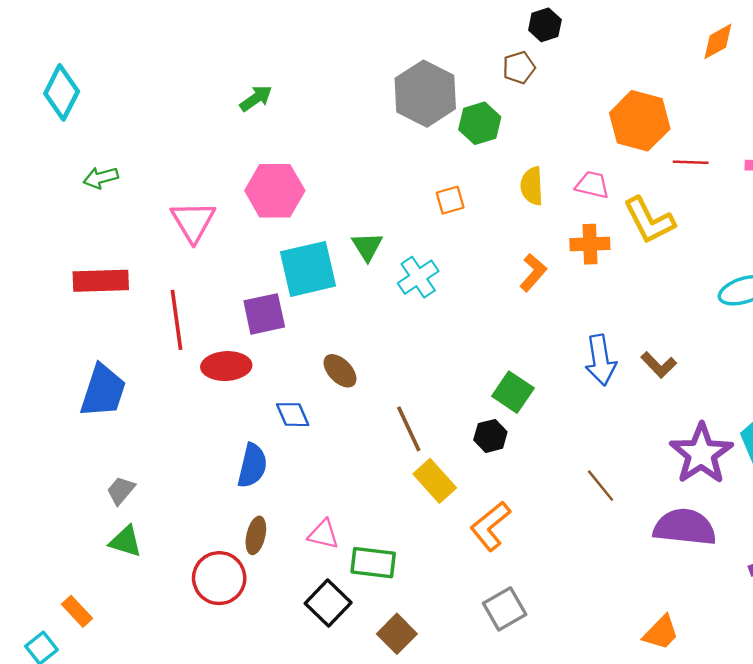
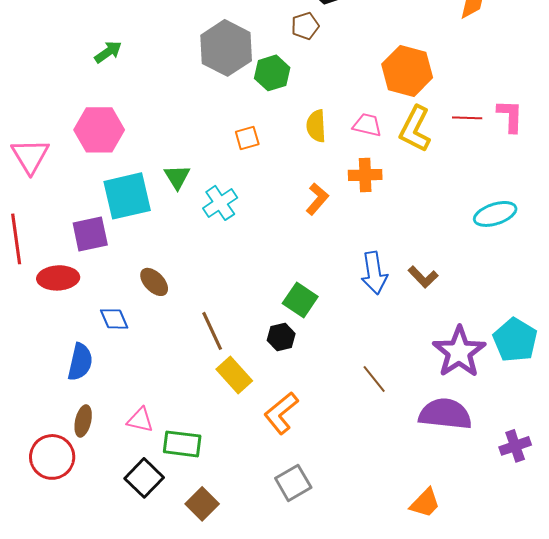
green arrow: (256, 98) -> (108, 52), moved
red line: (691, 162) -> (467, 118), moved
yellow L-shape: (649, 220) -> (415, 129), moved, turned 54

